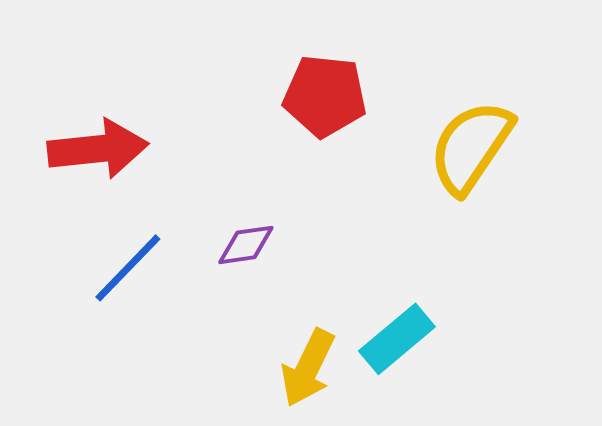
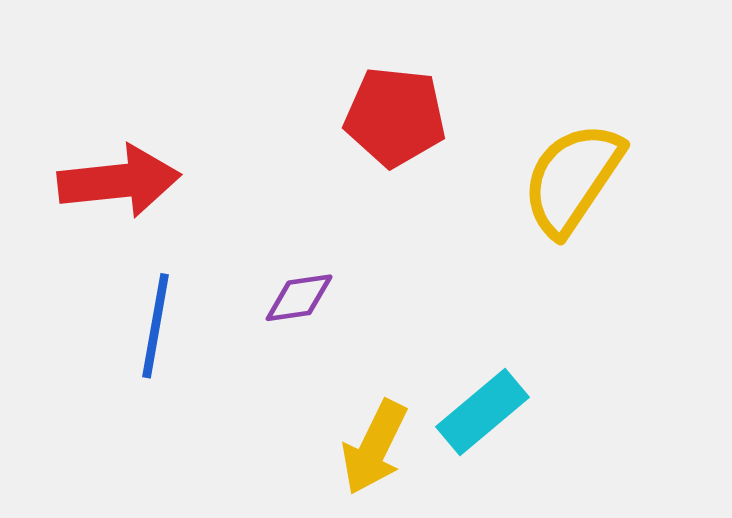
blue line: (128, 268) -> (156, 326), turned -34

